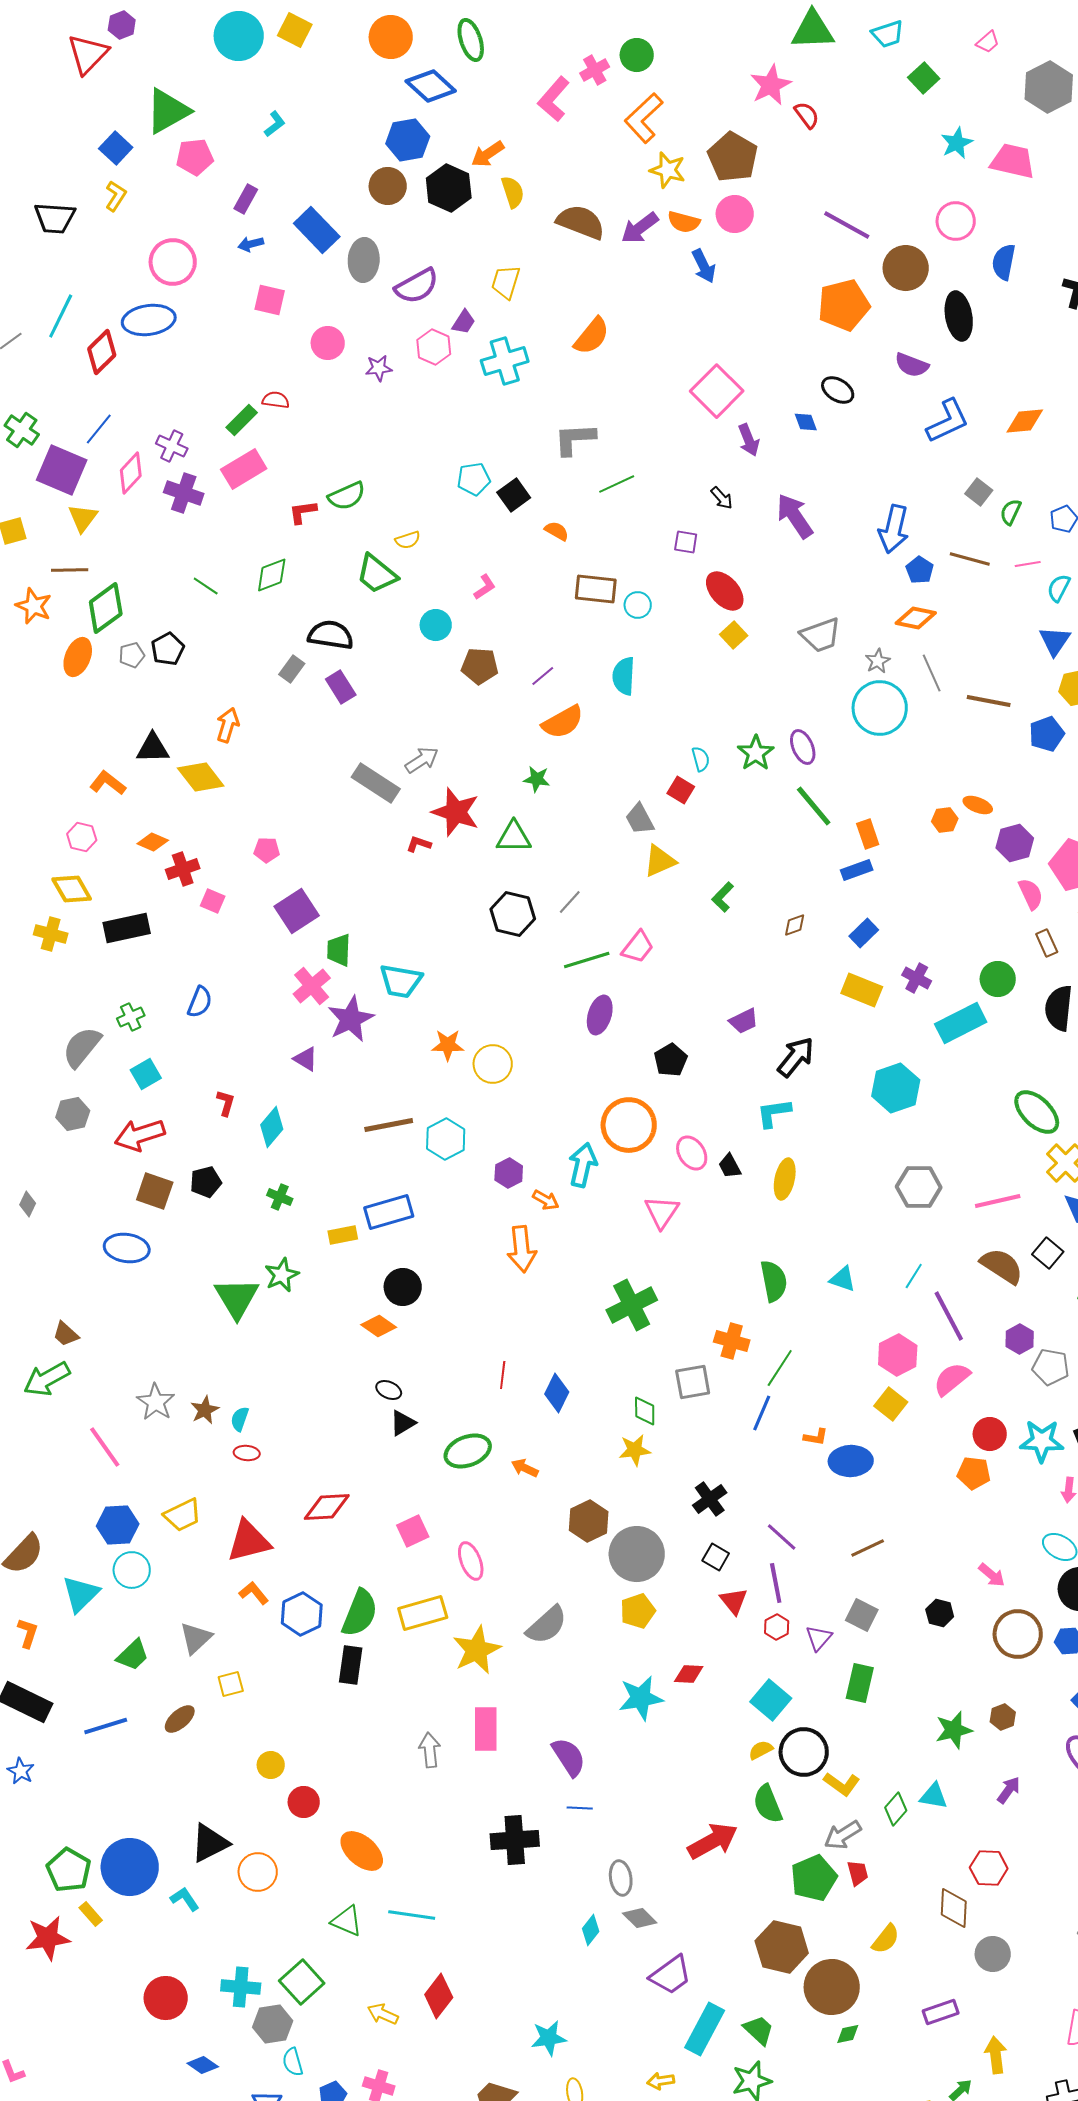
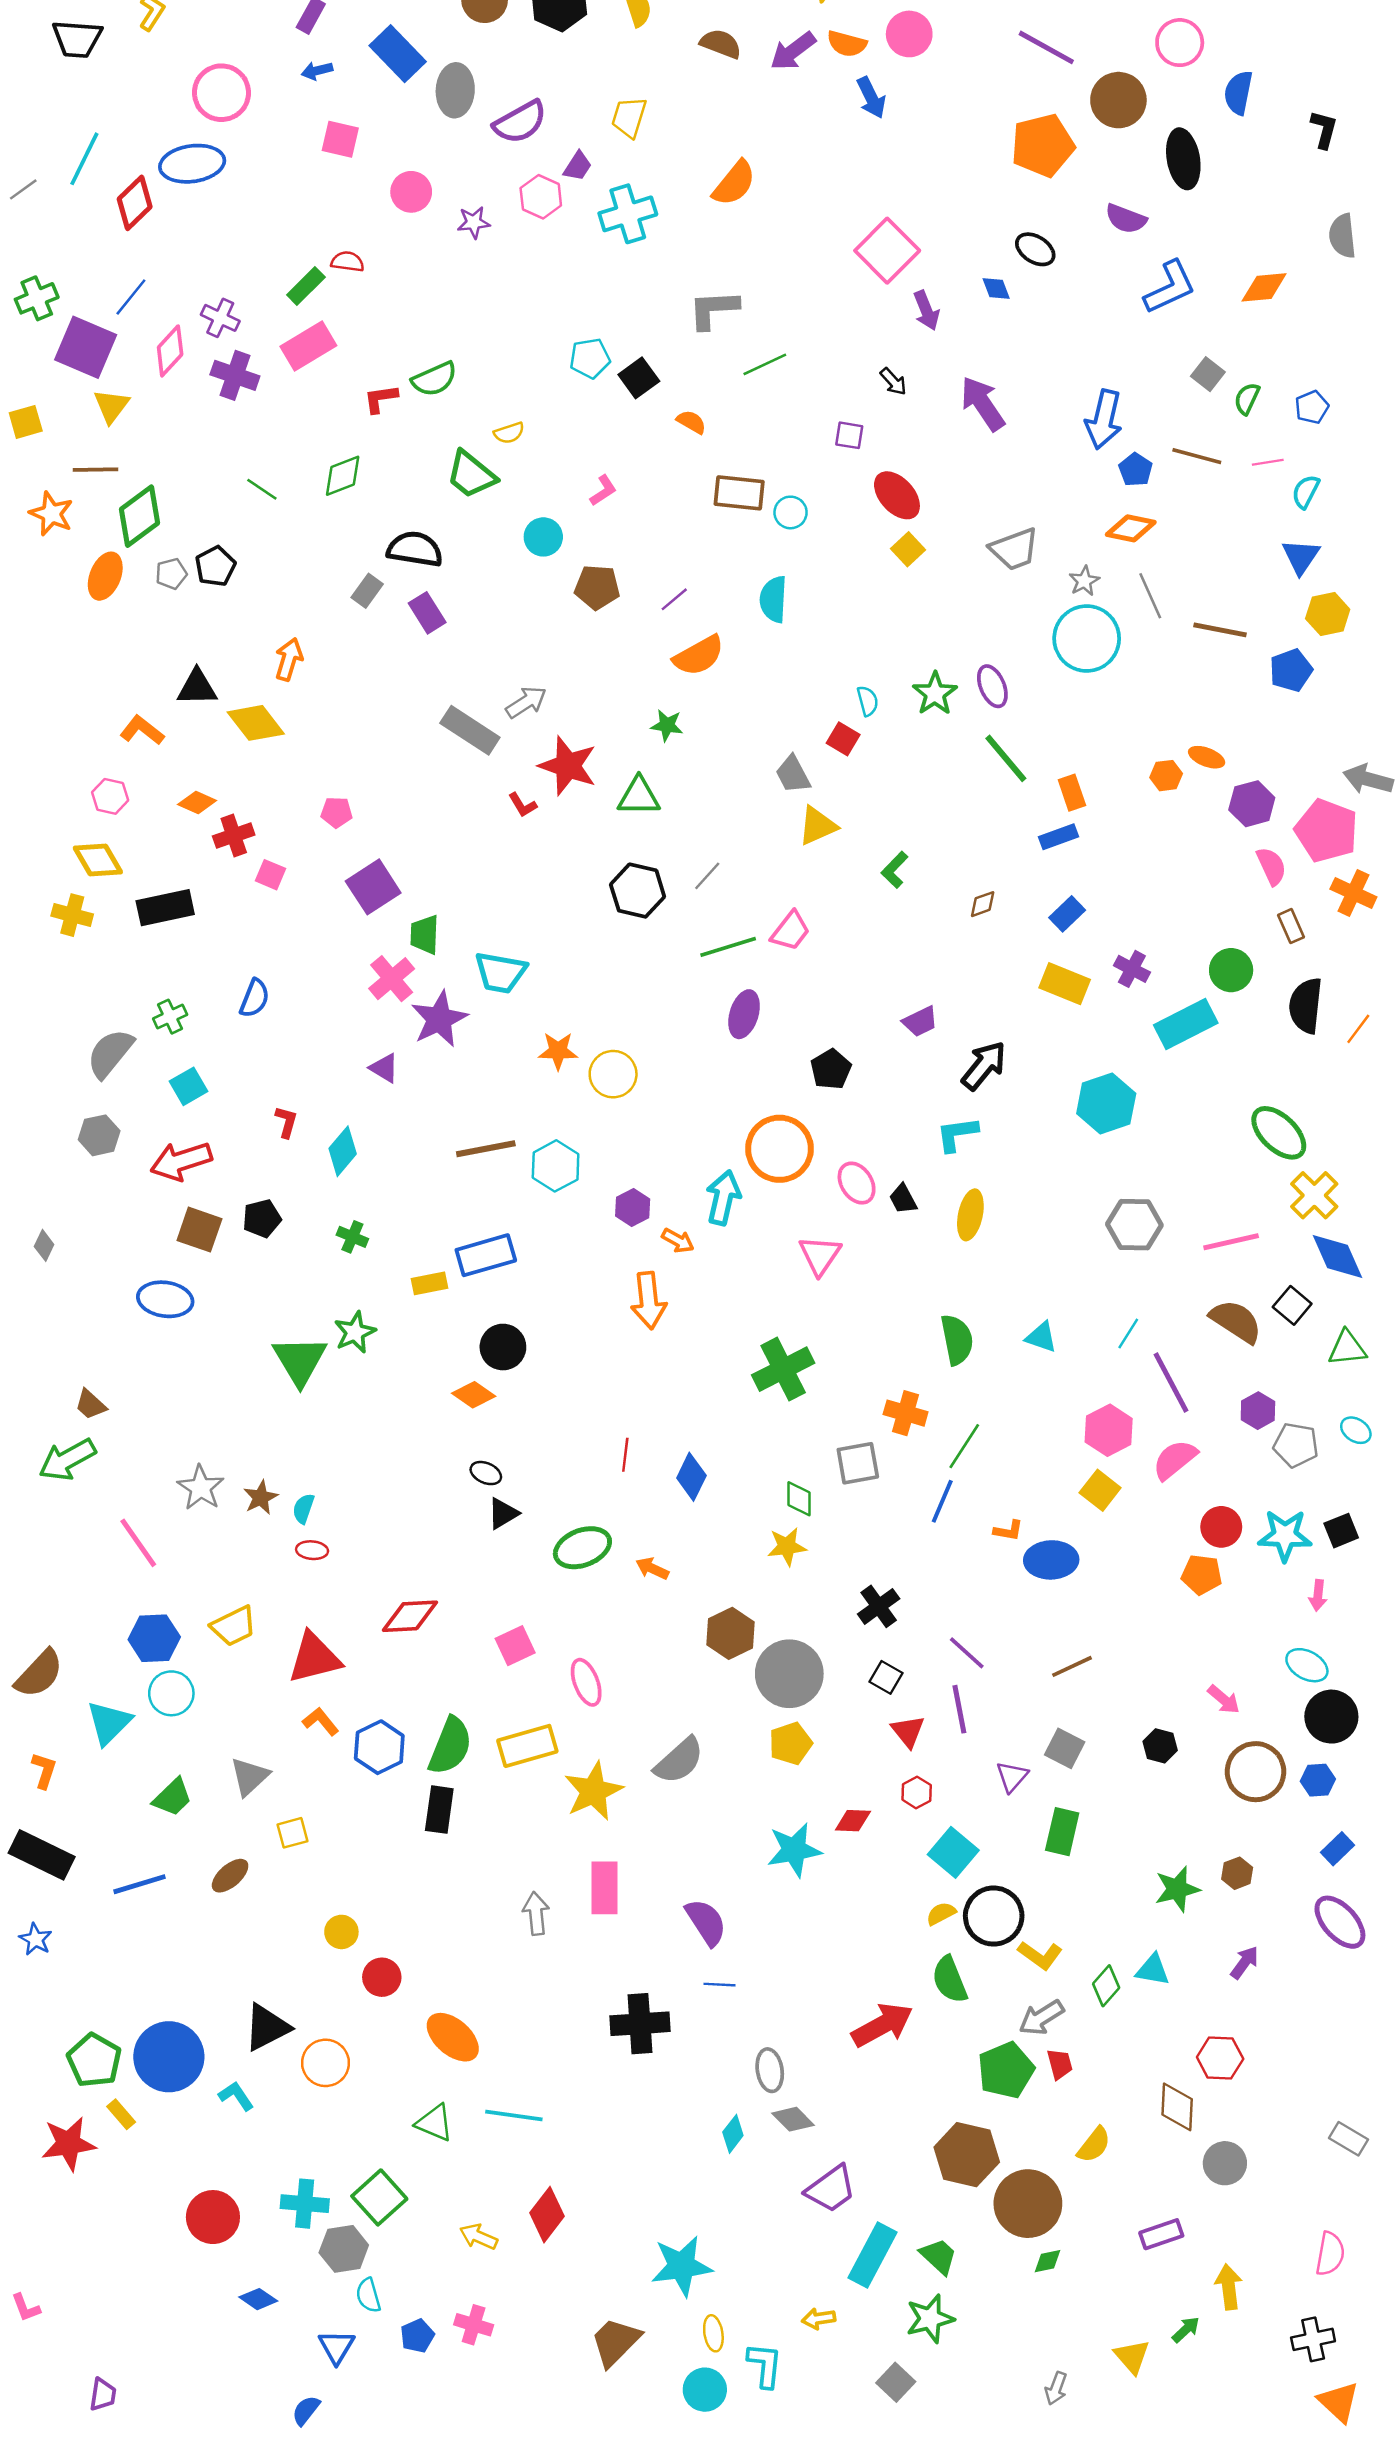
brown semicircle: (581, 222) -> (721, 44), size x0.7
green cross: (22, 430) -> (37, 298), turned 32
red L-shape: (419, 844) -> (523, 805), turned -140
red hexagon: (777, 1627) -> (917, 1792), moved
cyan star: (549, 2038) -> (682, 2266), size x1.4

